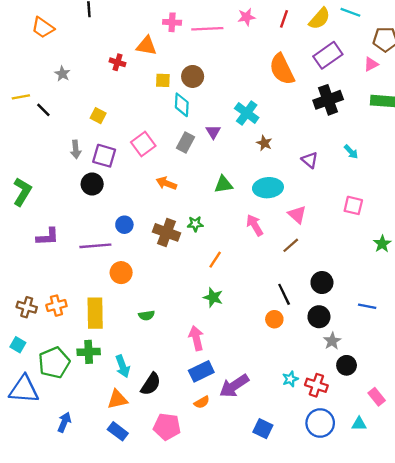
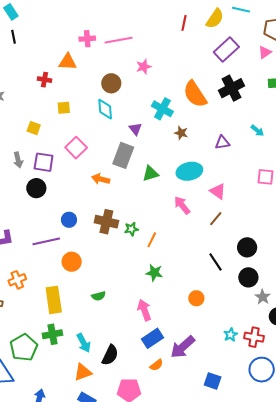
pink star: (246, 17) -> (144, 67), moved
orange semicircle: (282, 69) -> (195, 94), moved
yellow square: (163, 80) -> (64, 108), moved
gray rectangle: (186, 143) -> (123, 155), moved, size x1.4
purple triangle: (310, 160) -> (222, 142), turned -42
green star: (195, 224) -> (131, 229), moved
orange cross: (56, 306) -> (17, 280), moved
orange circle: (274, 319) -> (196, 298), moved

